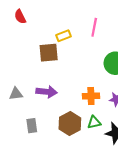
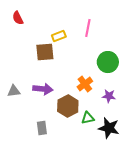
orange cross: (91, 96) -> (85, 84), moved, turned -35
brown hexagon: (70, 124) -> (68, 106), moved
gray rectangle: (32, 126) -> (42, 128), moved

